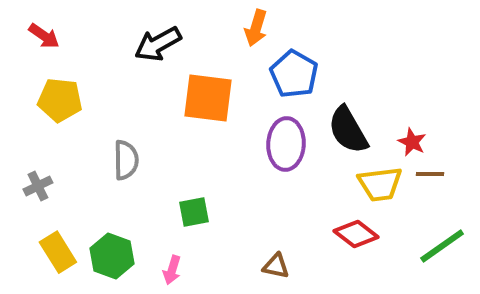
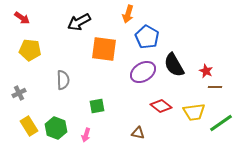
purple ellipse: (286, 144) -> (143, 72), turned 55
yellow trapezoid: (380, 184) -> (194, 112), moved
red diamond: (356, 234) -> (161, 106), moved

